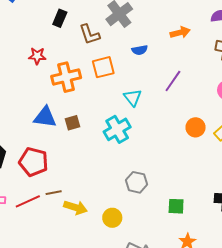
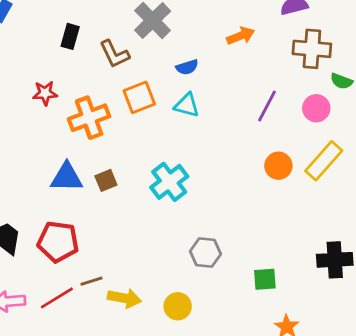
purple line: (173, 81) -> (267, 106), moved
cyan triangle: (133, 97) -> (187, 105), moved, turned -30

